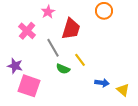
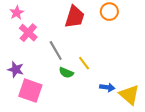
pink star: (48, 12) -> (17, 13), moved
red trapezoid: (71, 29) -> (75, 17), moved
yellow triangle: (123, 90) -> (129, 95), size x1.5

